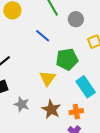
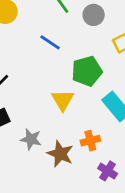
brown star: (51, 109) -> (60, 154), moved
orange cross: (76, 112) -> (90, 141), moved

